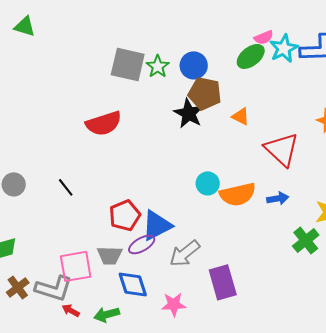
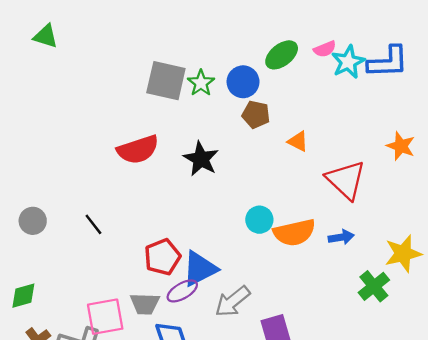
green ellipse: (251, 56) -> (282, 55), moved
brown pentagon: (205, 93) -> (256, 115), size x0.7
black star: (189, 113) -> (201, 159), moved

